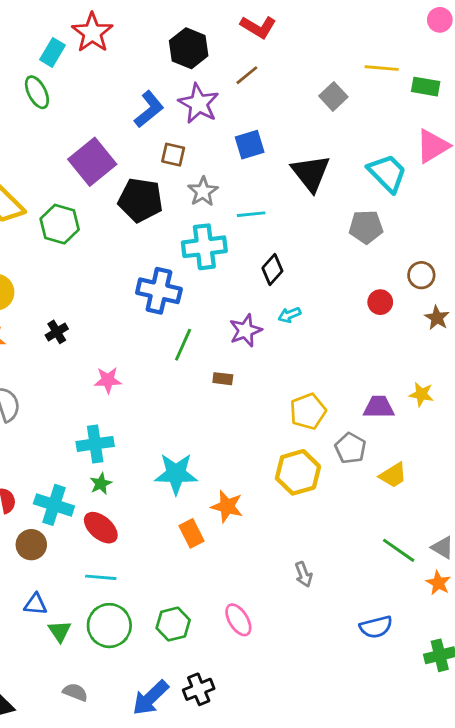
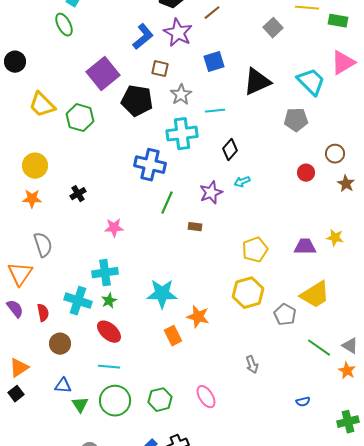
black triangle: (311, 173) -> (257, 82), turned 44
gray pentagon: (350, 448) -> (285, 315), moved
yellow trapezoid: (393, 475) -> (315, 295), size x1.5
cyan cross: (54, 505) -> (78, 301), moved
blue semicircle: (376, 627) -> (303, 402), size x0.6

